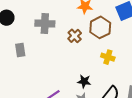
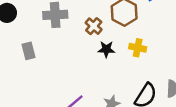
black star: (84, 81) -> (106, 49), moved

